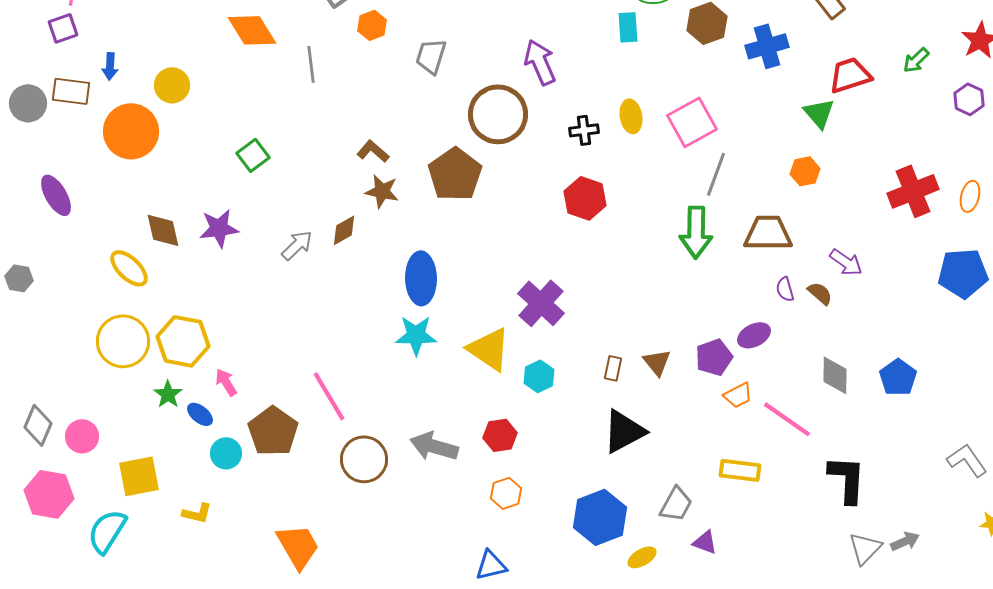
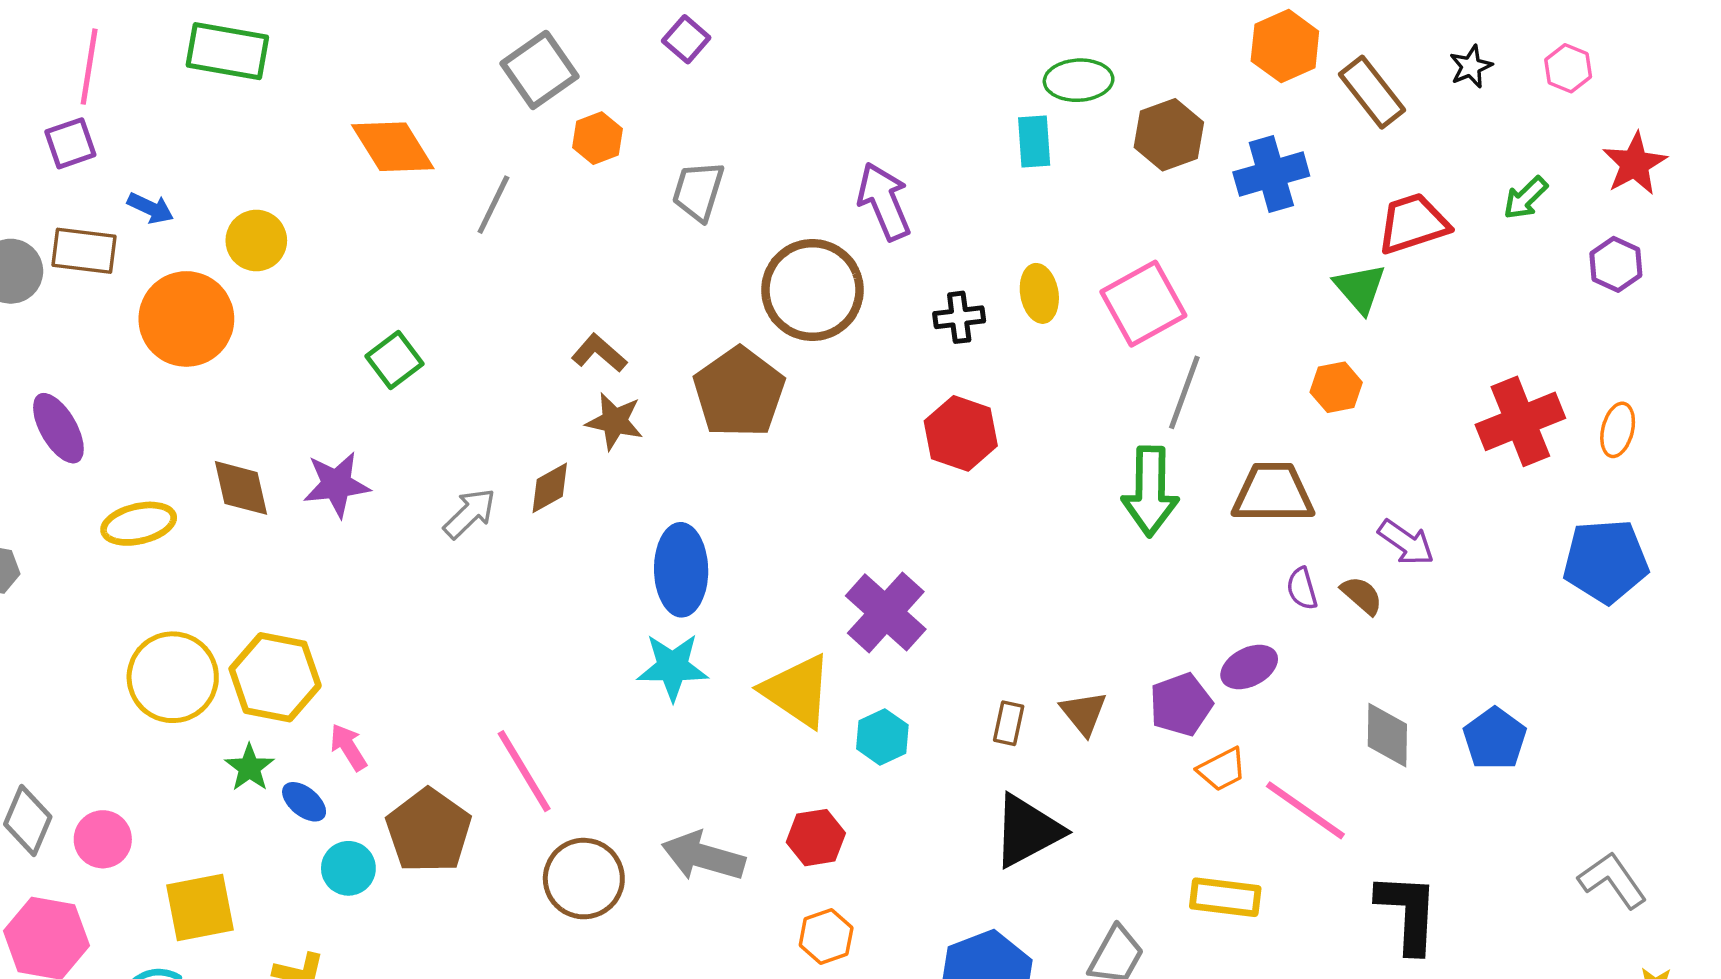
gray line: (311, 64) -> (493, 205), turned 33
blue arrow: (110, 66) -> (151, 208), turned -68
yellow ellipse: (129, 268) -> (139, 524), moved, turned -57

